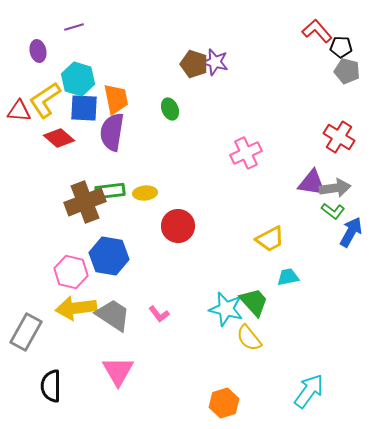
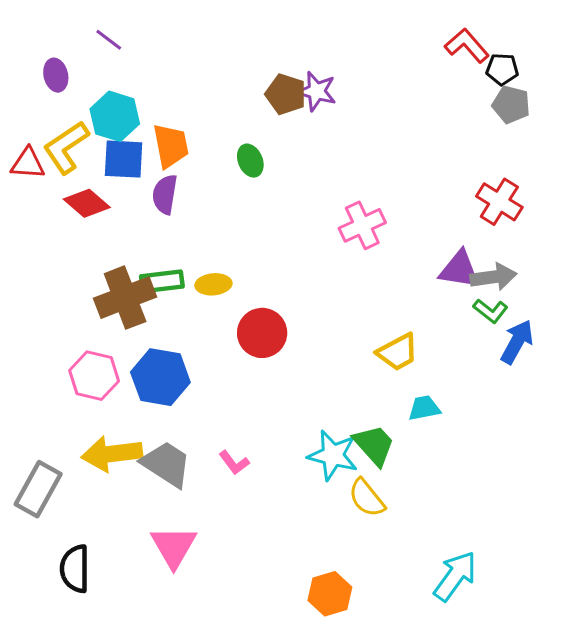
purple line: (74, 27) -> (109, 40), turned 54
purple semicircle: (112, 132) -> (165, 194), size x0.7
pink hexagon: (71, 272) -> (94, 376), moved

